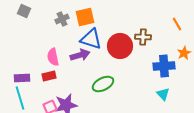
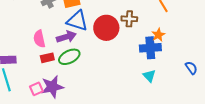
orange star: (184, 53) -> (158, 35), moved
red rectangle: (49, 76) -> (47, 58), moved
green ellipse: (103, 84) -> (69, 57), moved

